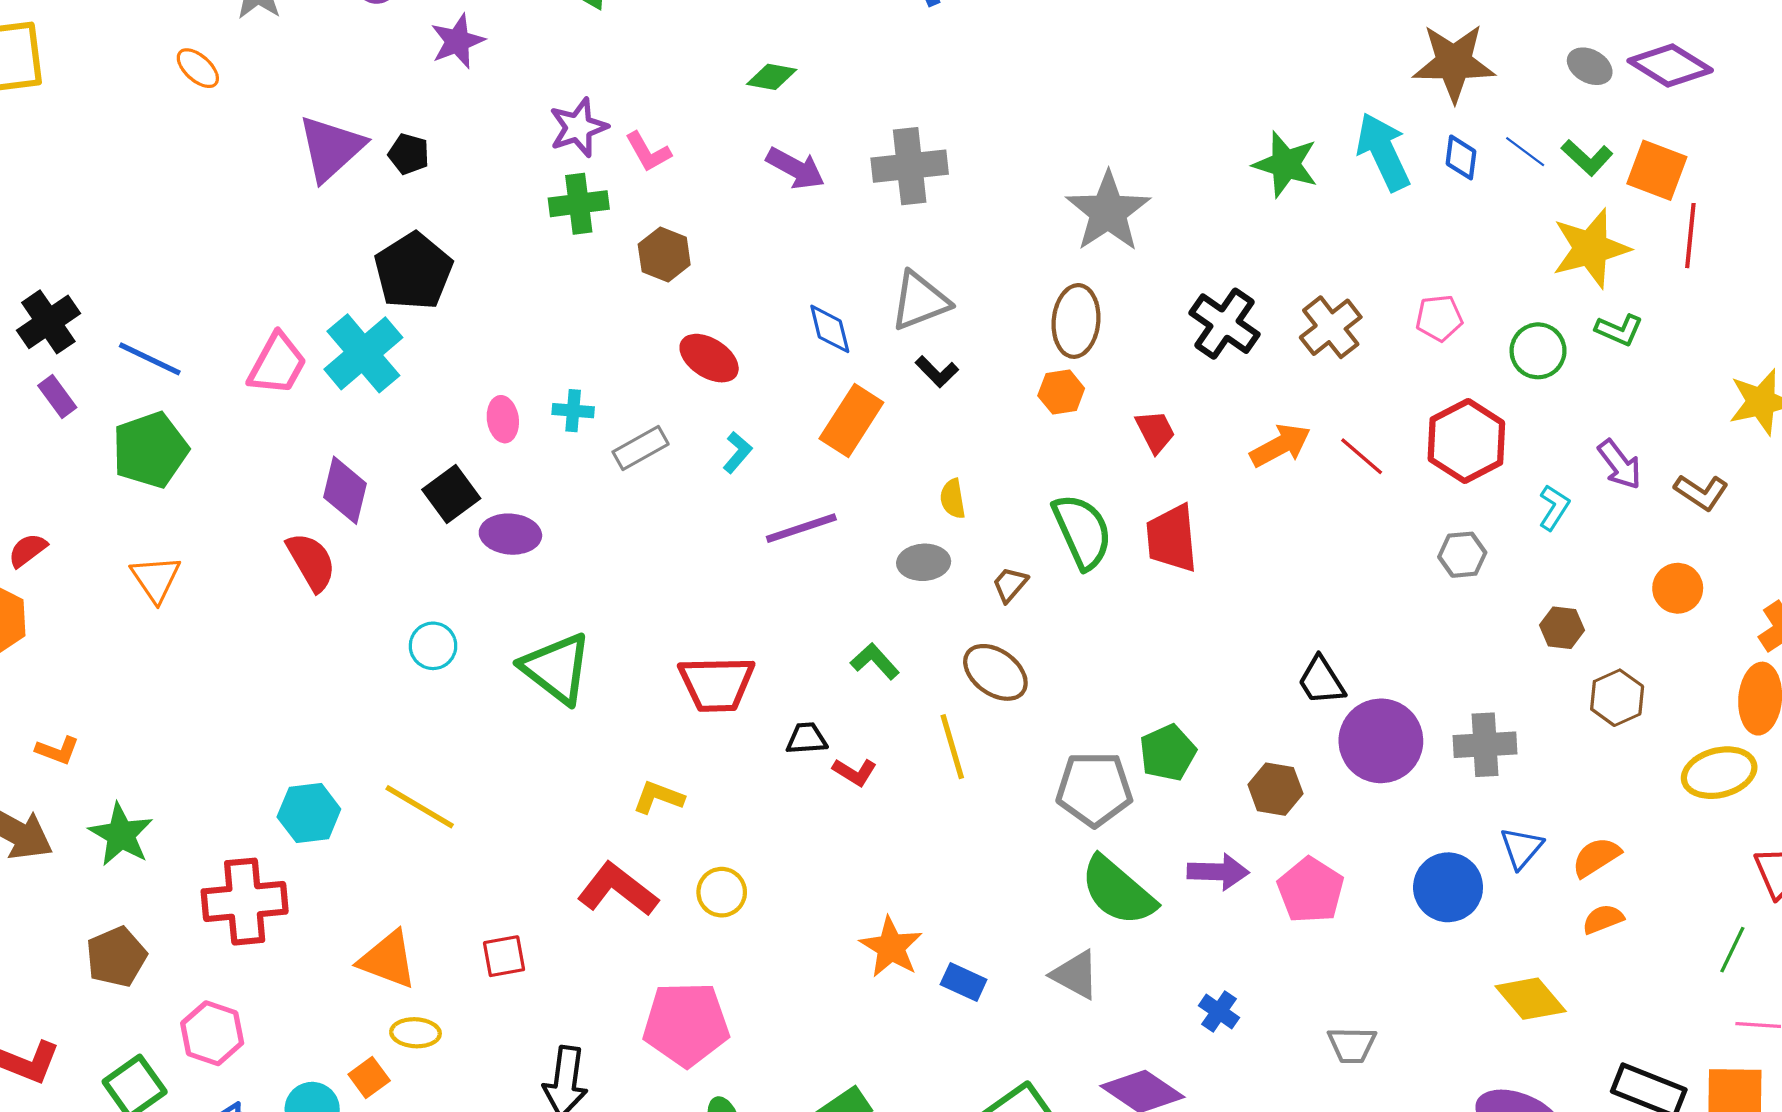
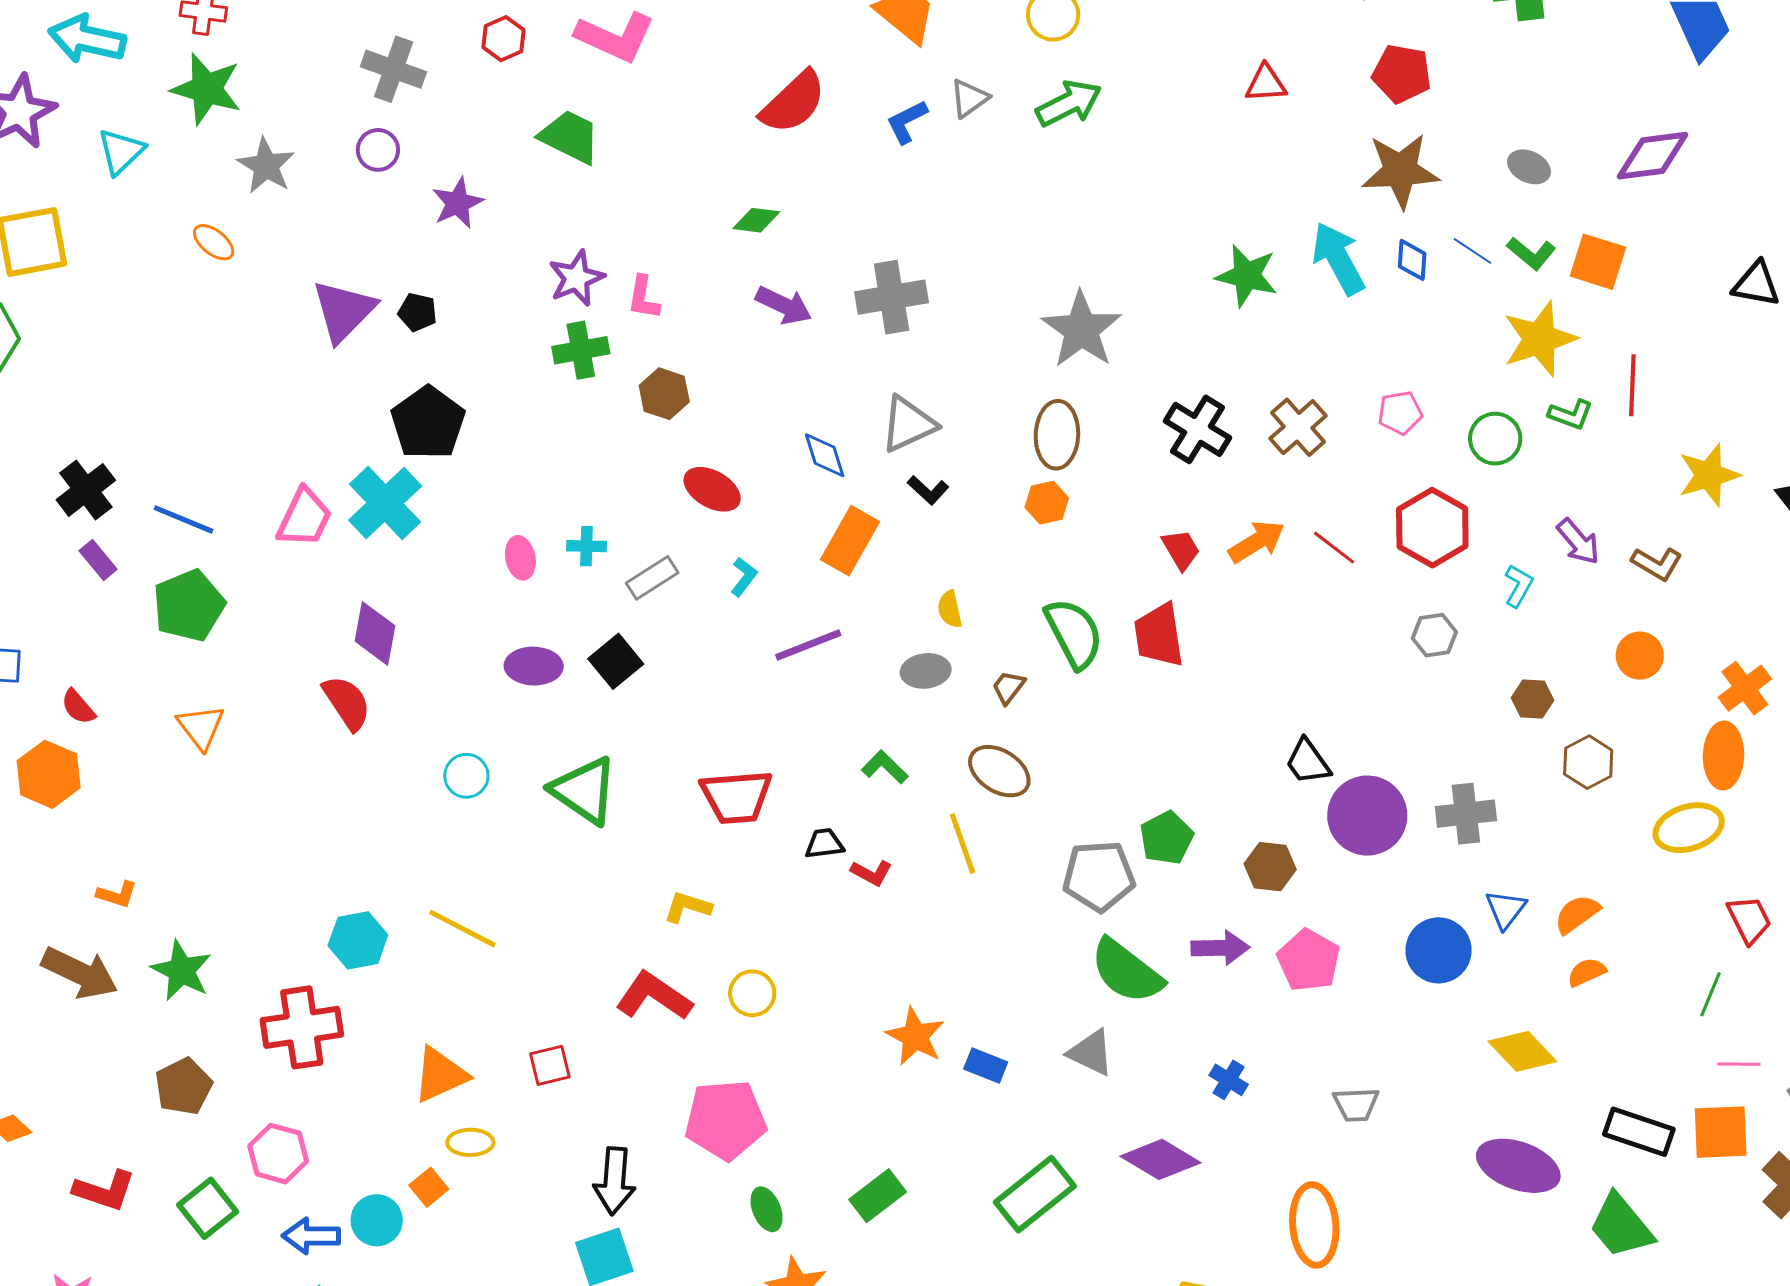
purple diamond: (1670, 65) -> (1653, 156), moved, turned -36
pink L-shape: (648, 152) -> (643, 298), turned 42
red line: (1690, 236) -> (1632, 385), moved
red trapezoid: (1155, 432) -> (1181, 550), moved
black square: (451, 494) -> (616, 661), moved
red semicircle: (27, 550) -> (78, 707), turned -90
orange triangle: (388, 960) -> (440, 1075), turned -42

